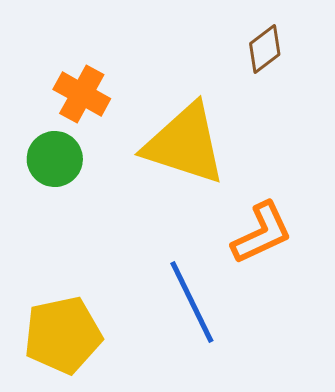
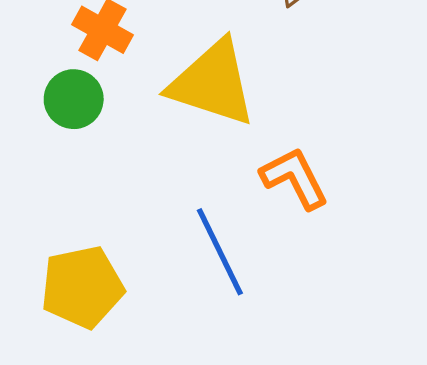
orange L-shape: (262, 233) -> (295, 178), turned -92

